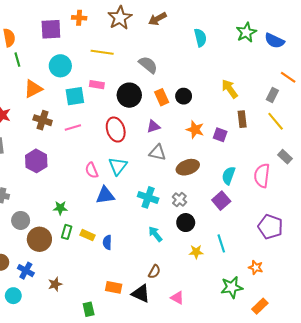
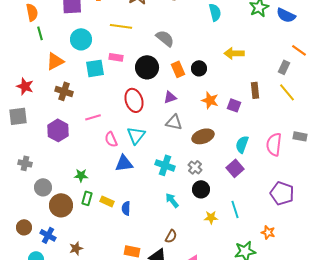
yellow arrow: (230, 89) -> (234, 53), moved, turned -54
pink line: (73, 127) -> (93, 117), moved
gray rectangle: (285, 157) -> (300, 136), moved, turned -32

